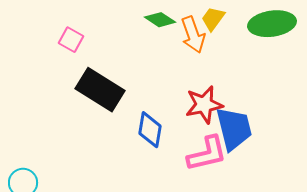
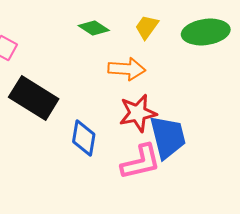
orange arrow: (193, 35) -> (127, 69), moved, turned -66

